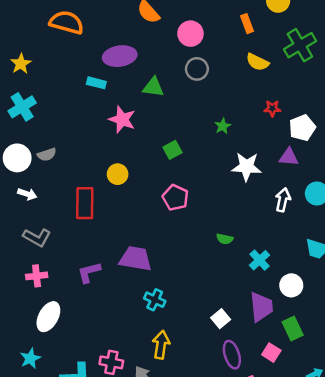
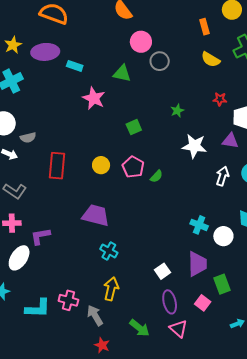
pink circle: (190, 34) -> (141, 42), moved
purple ellipse: (120, 56) -> (45, 52), moved
gray semicircle: (47, 155) -> (28, 138), moved
yellow circle: (118, 174) -> (101, 165), moved
green semicircle: (225, 239) -> (156, 176), moved, turned -64
cyan cross: (260, 260) -> (199, 225), turned -30
purple L-shape: (89, 272) -> (40, 236), moved
white circle: (291, 285) -> (223, 236), moved

